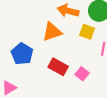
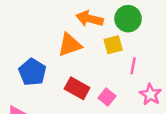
yellow square: (87, 32) -> (113, 45), turned -35

